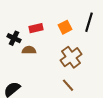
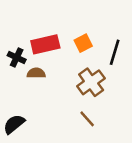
black line: (89, 22) -> (115, 52), moved
red rectangle: (36, 28) -> (45, 44), size x1.5

